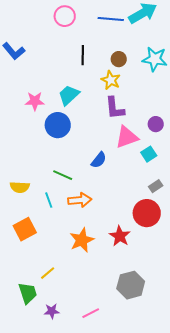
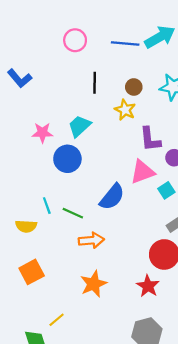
purple L-shape: (115, 108) -> (150, 139), moved
blue semicircle: (99, 160) -> (112, 197), size x1.5
cyan line: (49, 200) -> (47, 206), moved
red star: (120, 236) -> (148, 286), moved

